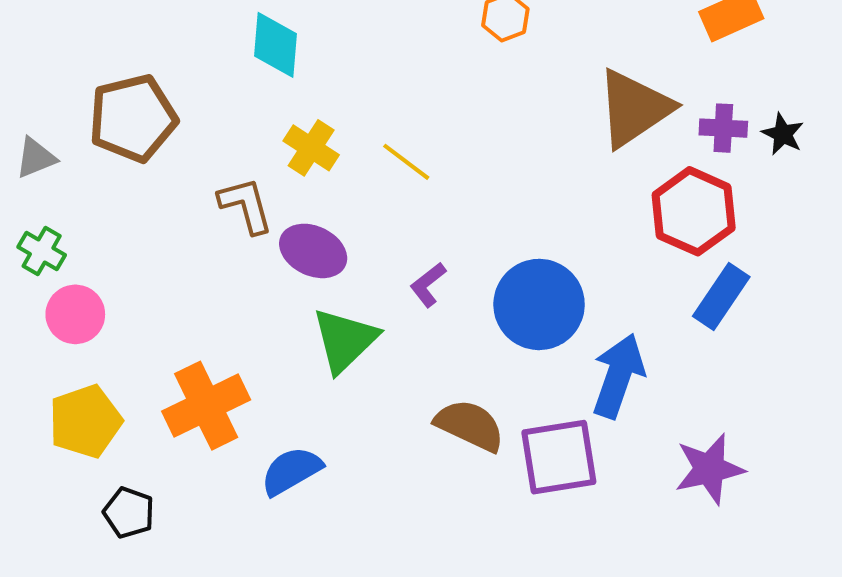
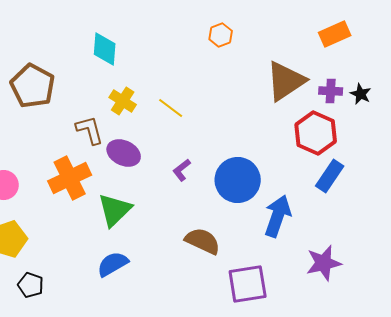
brown pentagon: (133, 118) -> (33, 86), turned -30
green triangle: (345, 340) -> (115, 210), moved
orange cross: (206, 406) -> (70, 178), moved
purple square: (559, 457) -> (248, 284), moved

